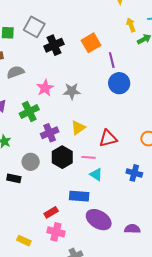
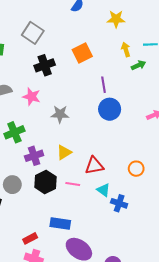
gray square: (34, 27) -> (33, 33), moved
orange square: (91, 43) -> (82, 53), moved
pink star: (45, 88) -> (31, 97), moved, turned -30
cyan triangle: (96, 174) -> (103, 190), moved

